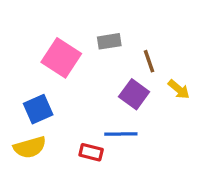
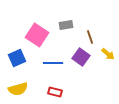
blue square: (38, 109) -> (17, 58), moved
blue line: (121, 134) -> (53, 63), moved

